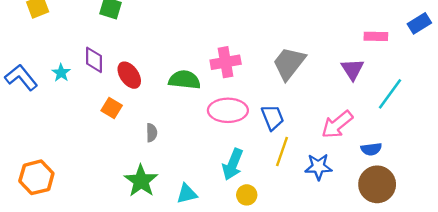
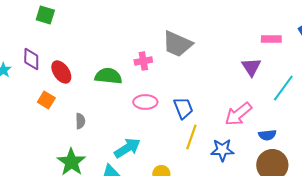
pink cross: (226, 62) -> (143, 61), size x0.7
gray trapezoid: (289, 63) -> (177, 44), moved, turned -104
pink ellipse: (228, 110) -> (145, 102), size x0.7
cyan arrow: (233, 164) -> (127, 148), moved, turned -144

